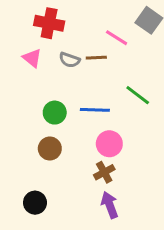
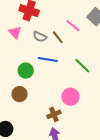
brown line: (96, 58) -> (58, 37), turned 48
blue line: (95, 110) -> (48, 60), moved
pink circle: (109, 144) -> (70, 97), moved

